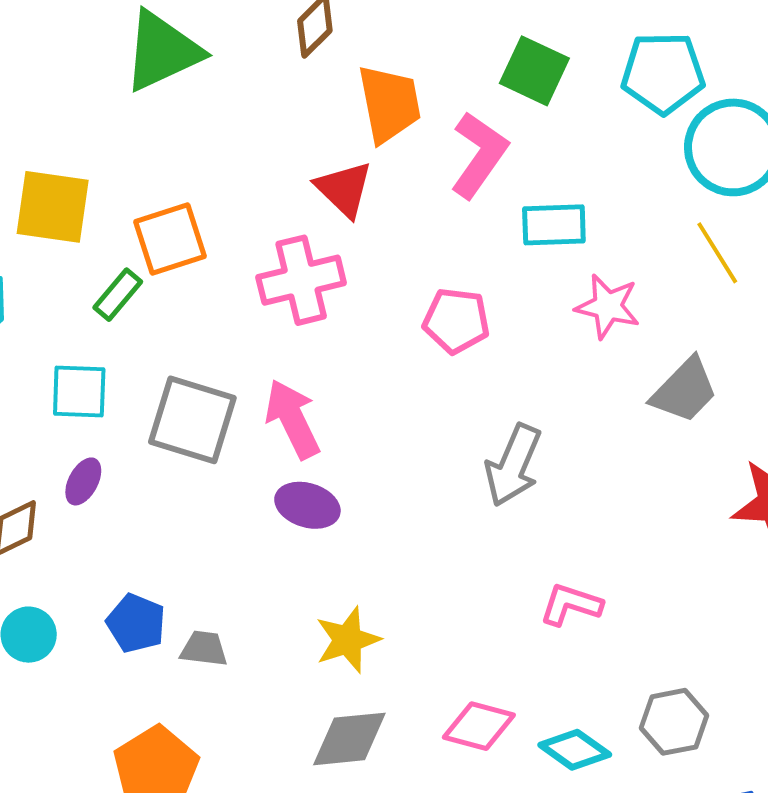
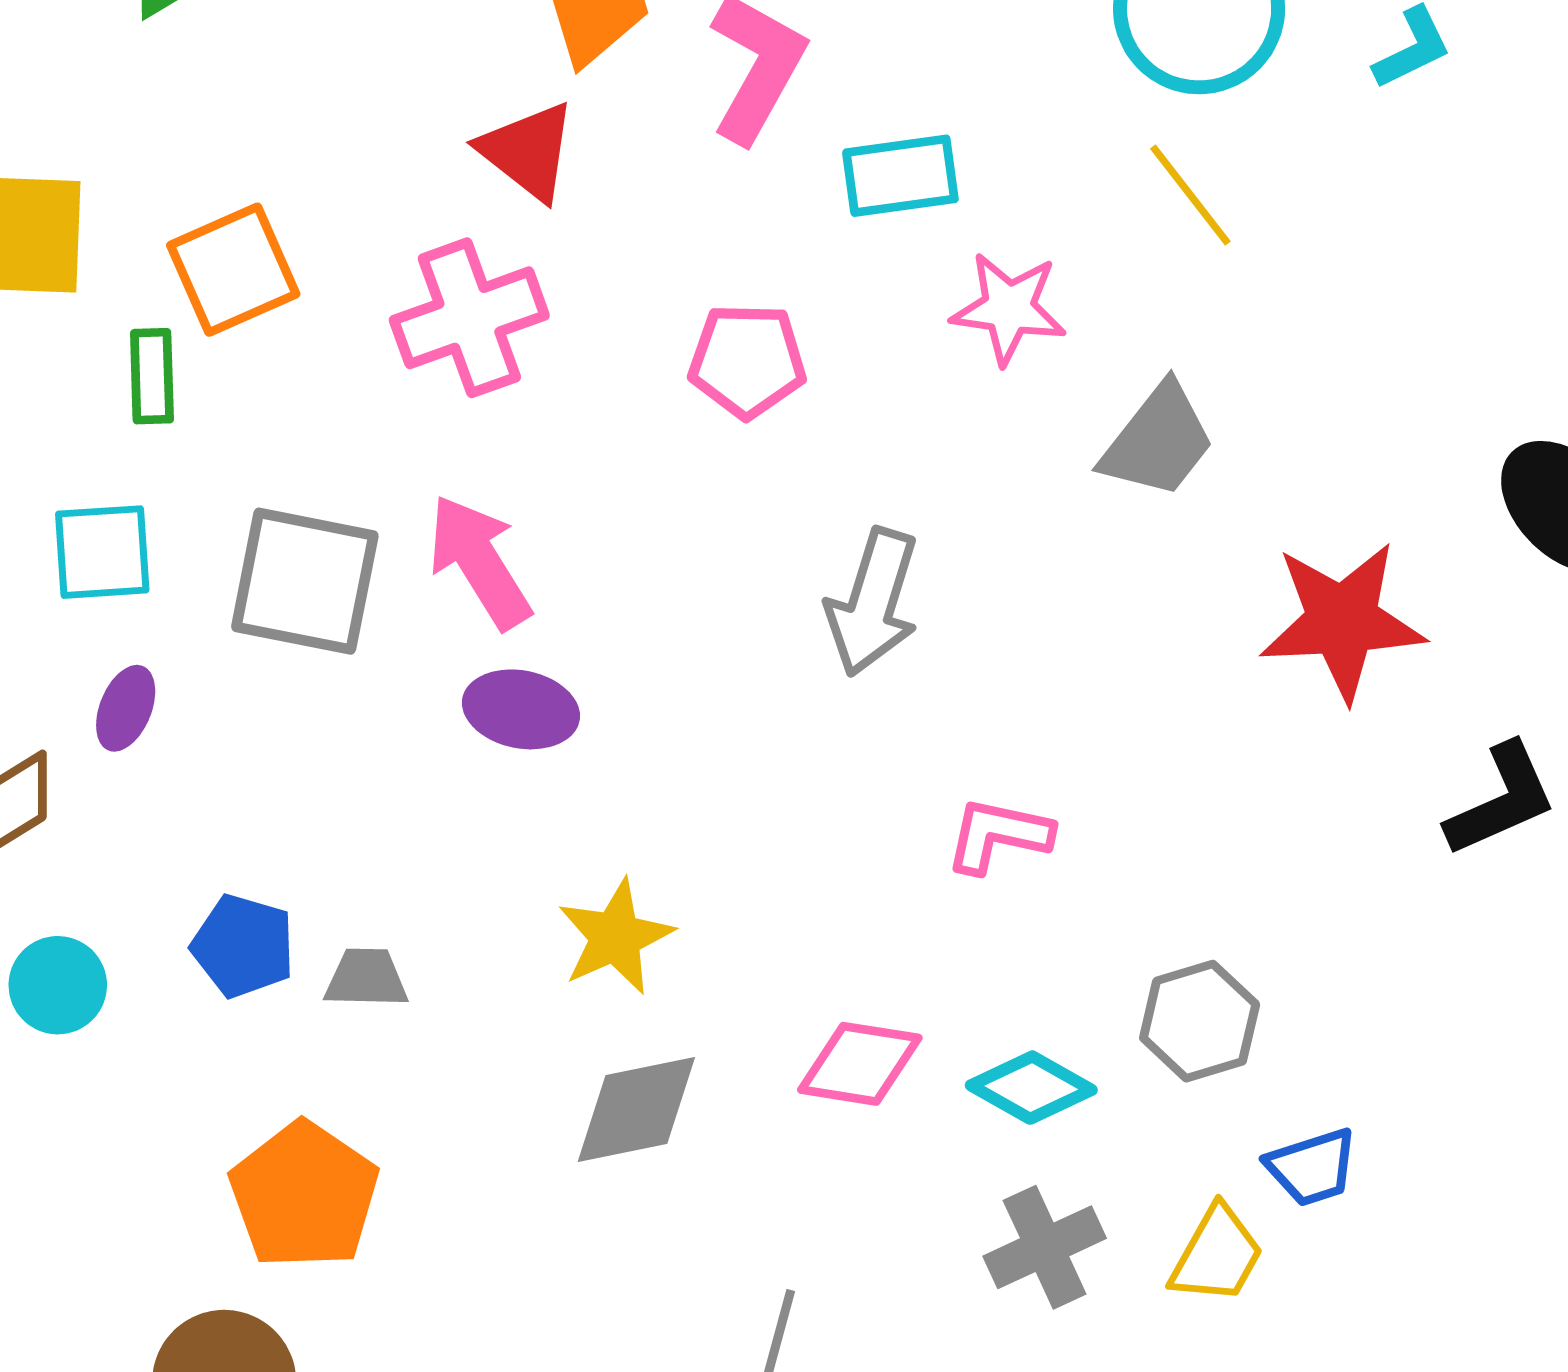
green rectangle: (118, 295) -> (152, 376), turned -36

